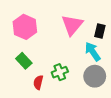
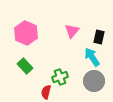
pink triangle: (72, 25) -> (72, 31), size x0.7
red semicircle: (38, 82) -> (46, 92), moved

